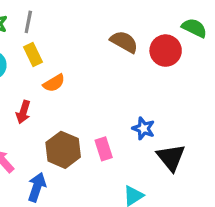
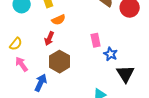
red arrow: (23, 112) -> (49, 38), moved
pink rectangle: (104, 149) -> (96, 40), moved

